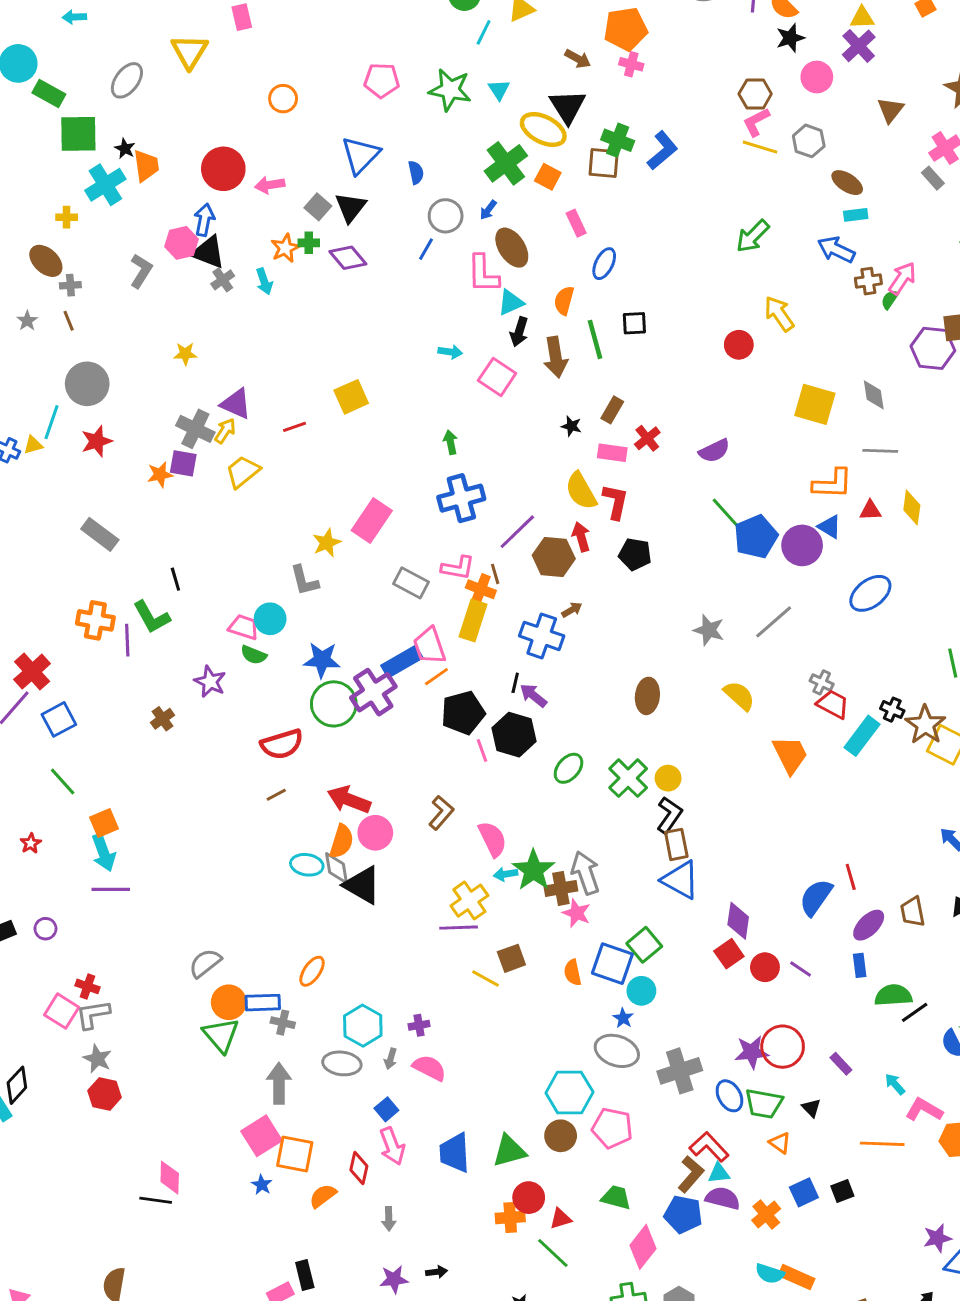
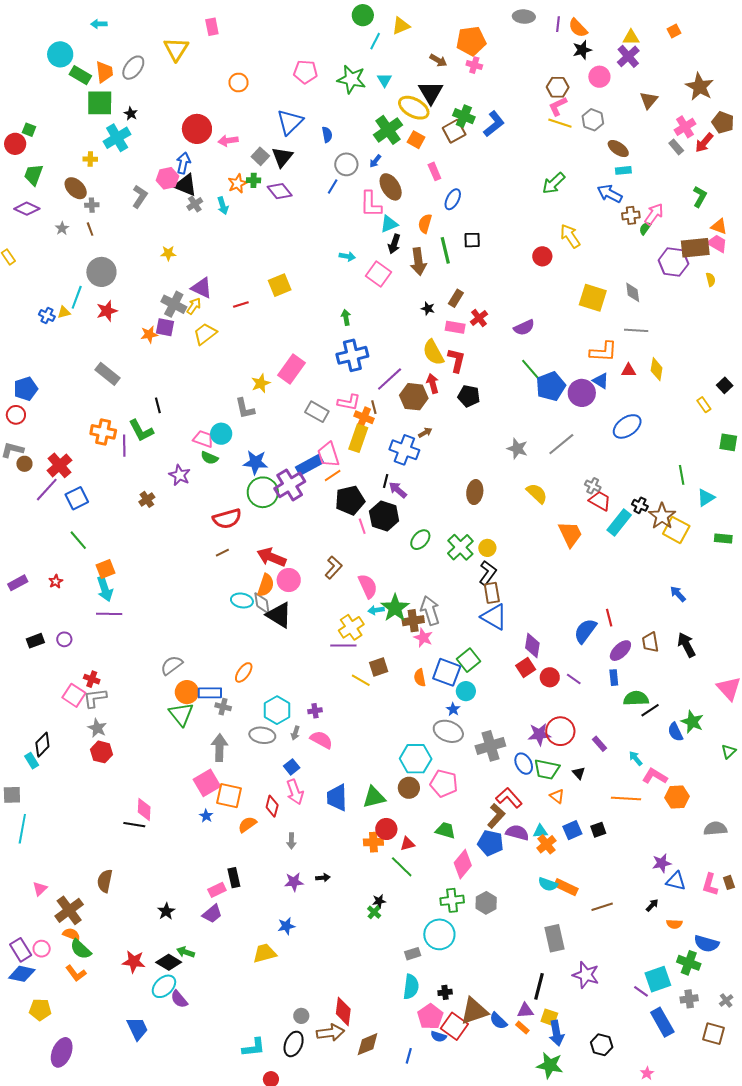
brown square: (604, 163) -> (454, 131), turned -35
orange trapezoid: (146, 166) -> (104, 72), moved
cyan triangle: (719, 1173) -> (540, 831), moved

